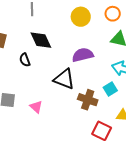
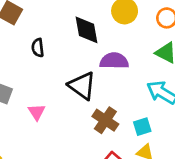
black diamond: (41, 40) -> (86, 30), moved
cyan square: (110, 89) -> (142, 127), moved

